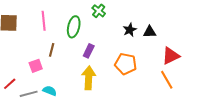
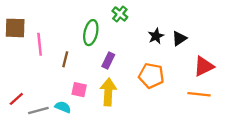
pink line: (44, 21) -> (40, 44), moved
black triangle: (150, 32) -> (179, 38), turned -32
pink square: (36, 66) -> (79, 90), moved, turned 32
orange line: (167, 80) -> (199, 94), turned -54

